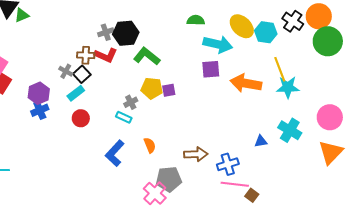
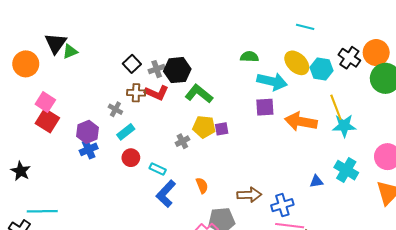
black square: (82, 74) -> (132, 64), moved
cyan rectangle: (124, 117) -> (158, 169), moved

